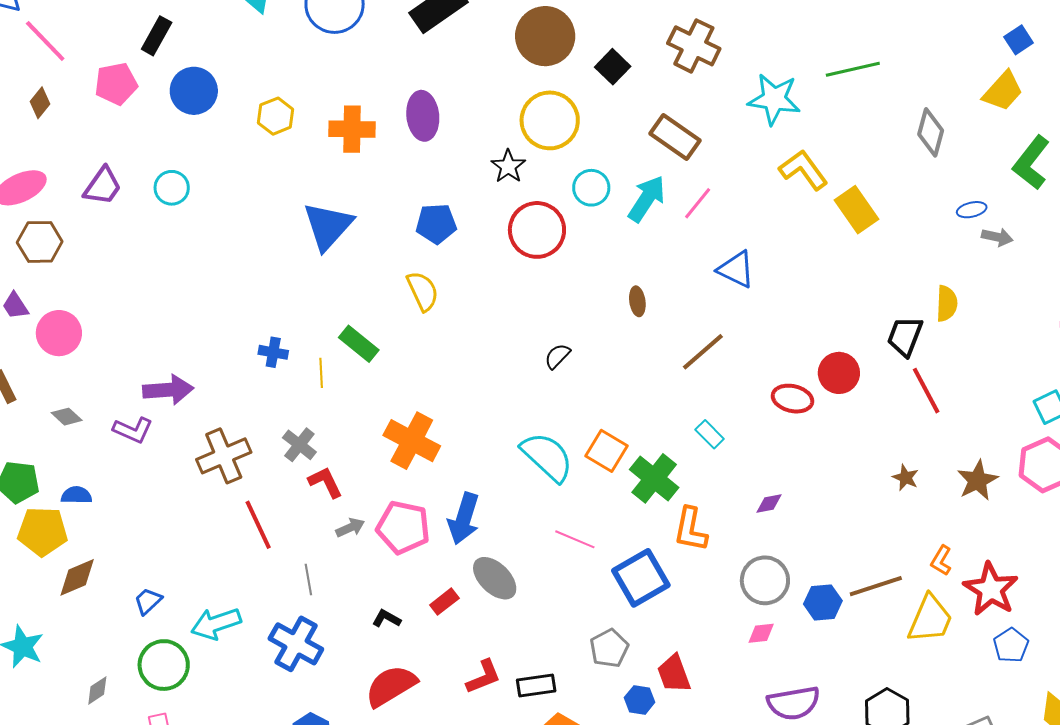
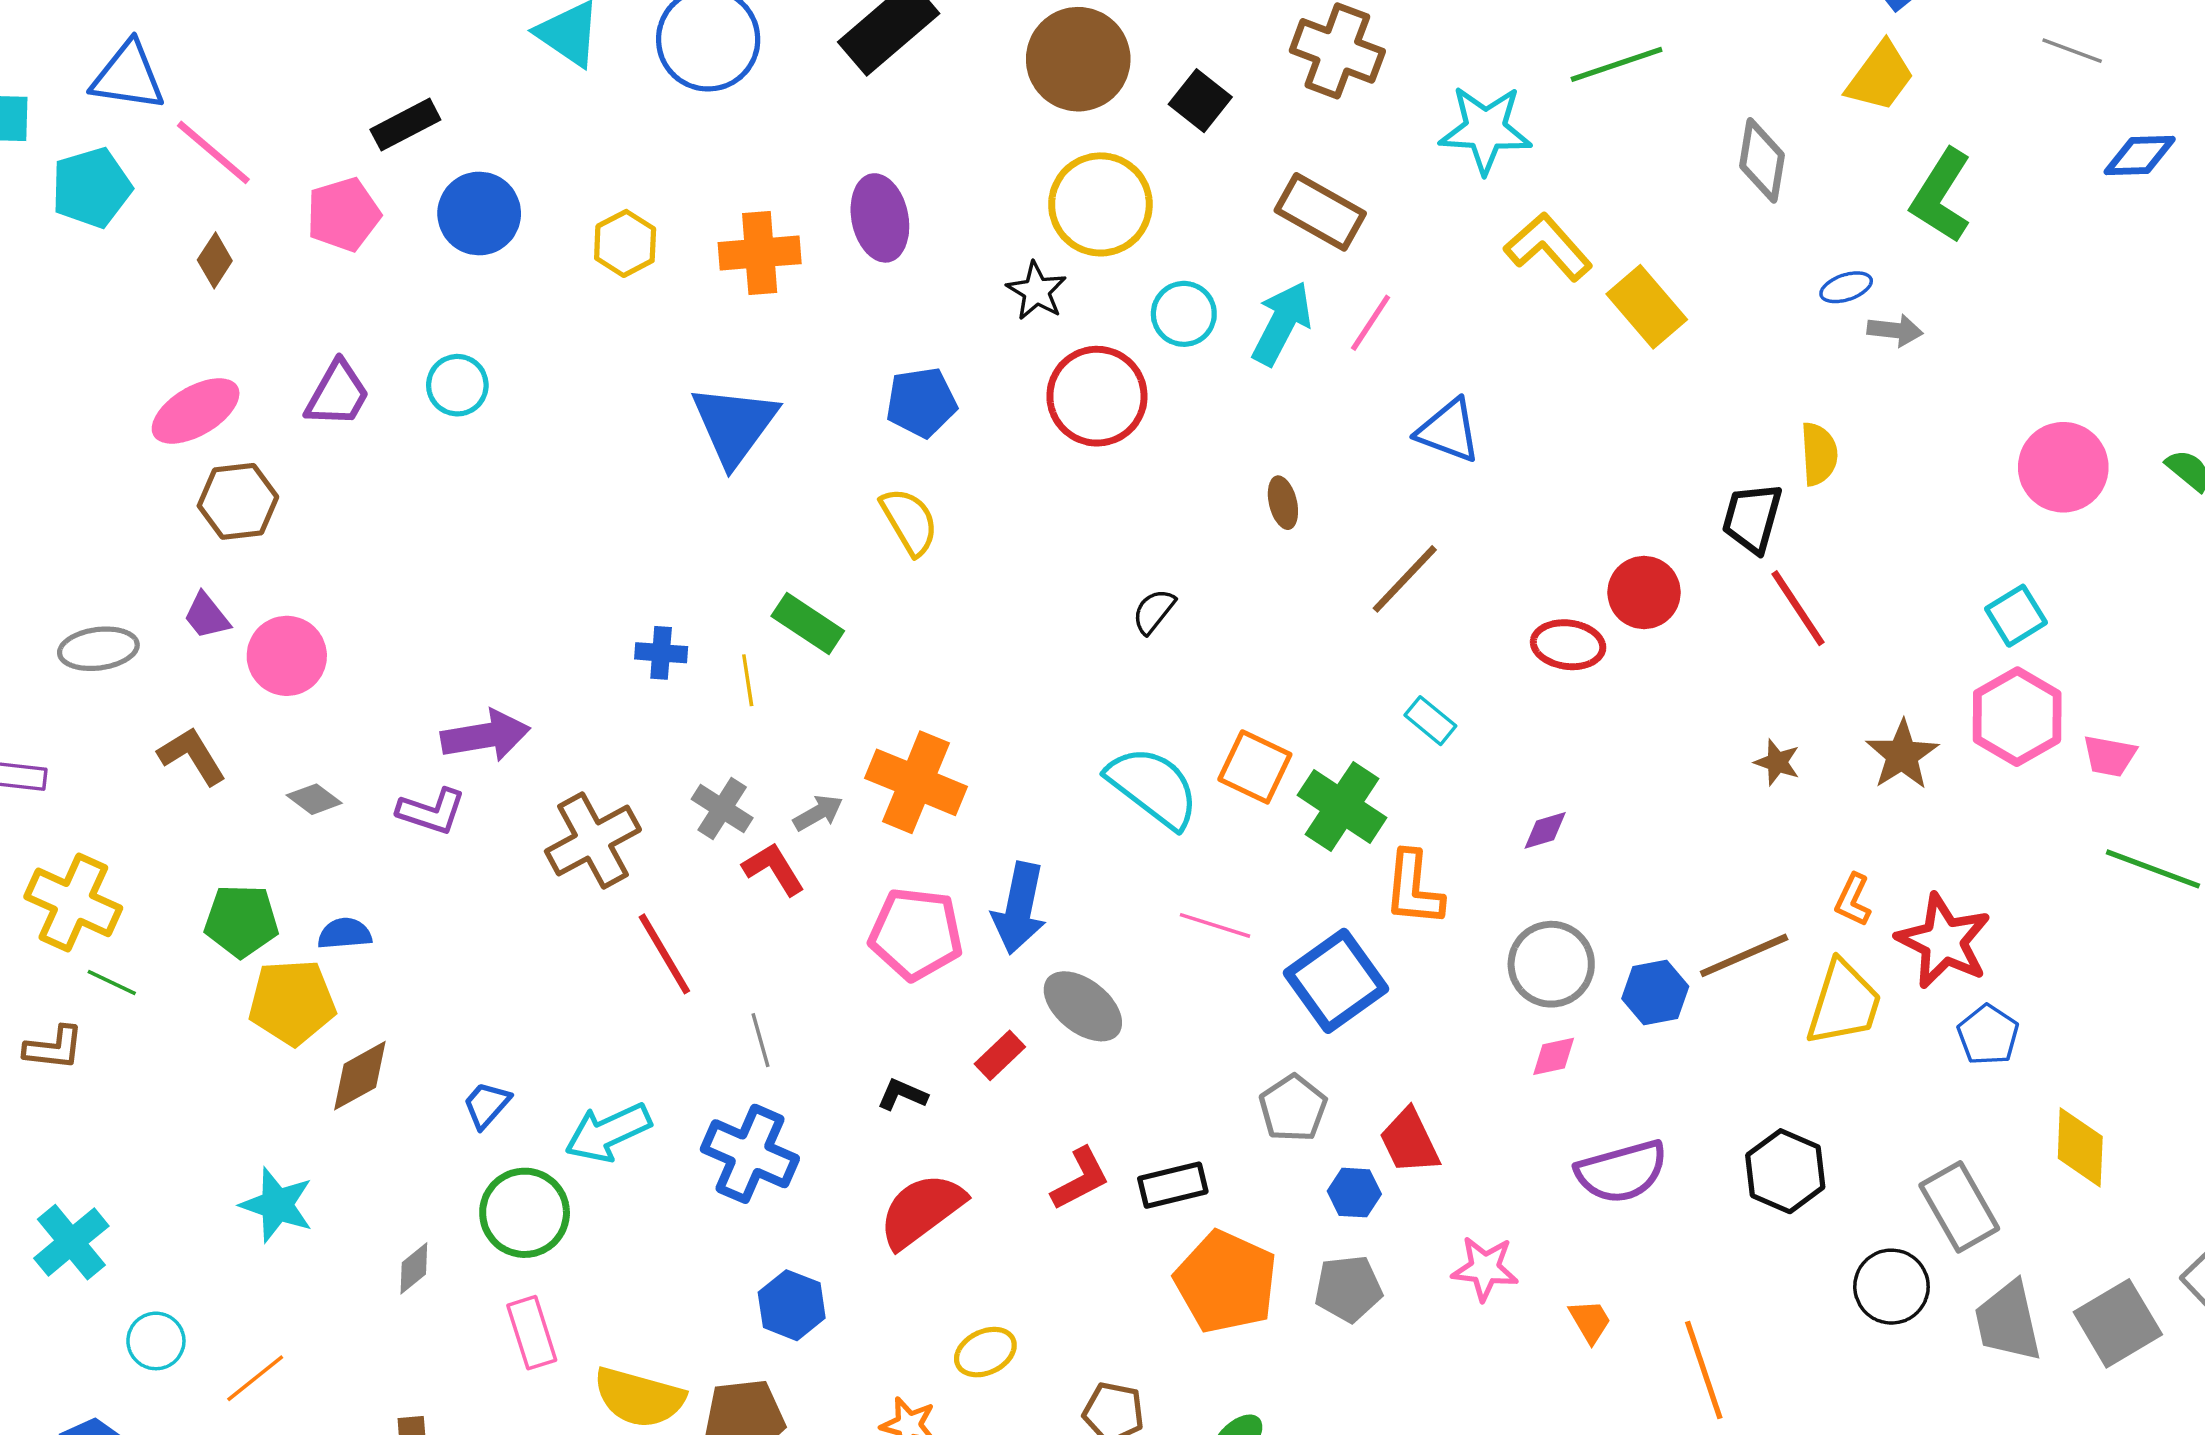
black rectangle: (157, 36) -> (405, 125), turned 39
gray arrow: (350, 528) -> (818, 813), moved

